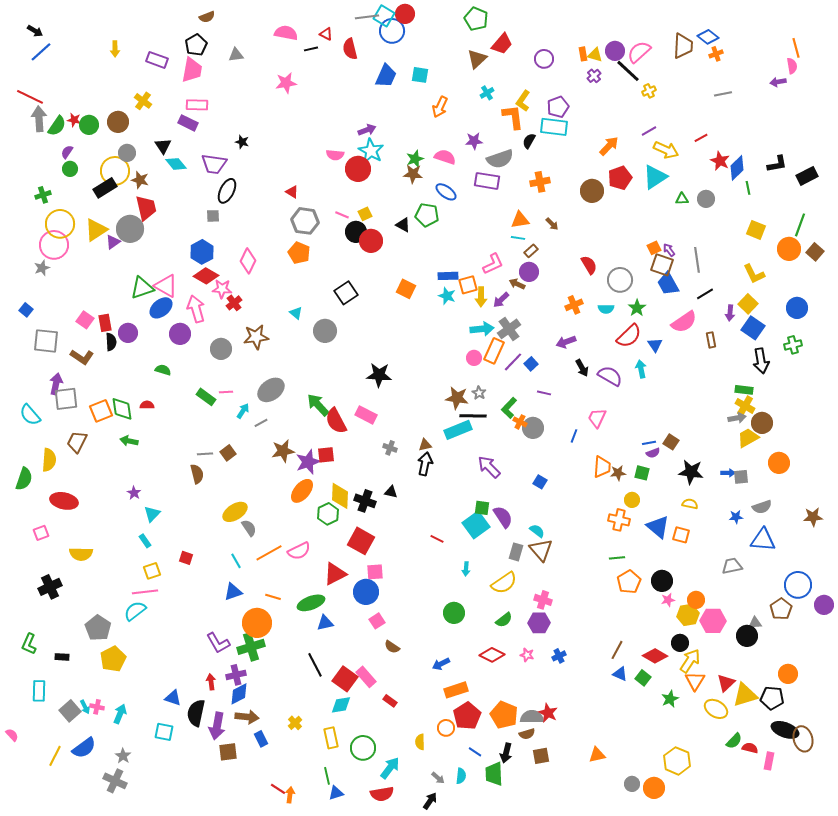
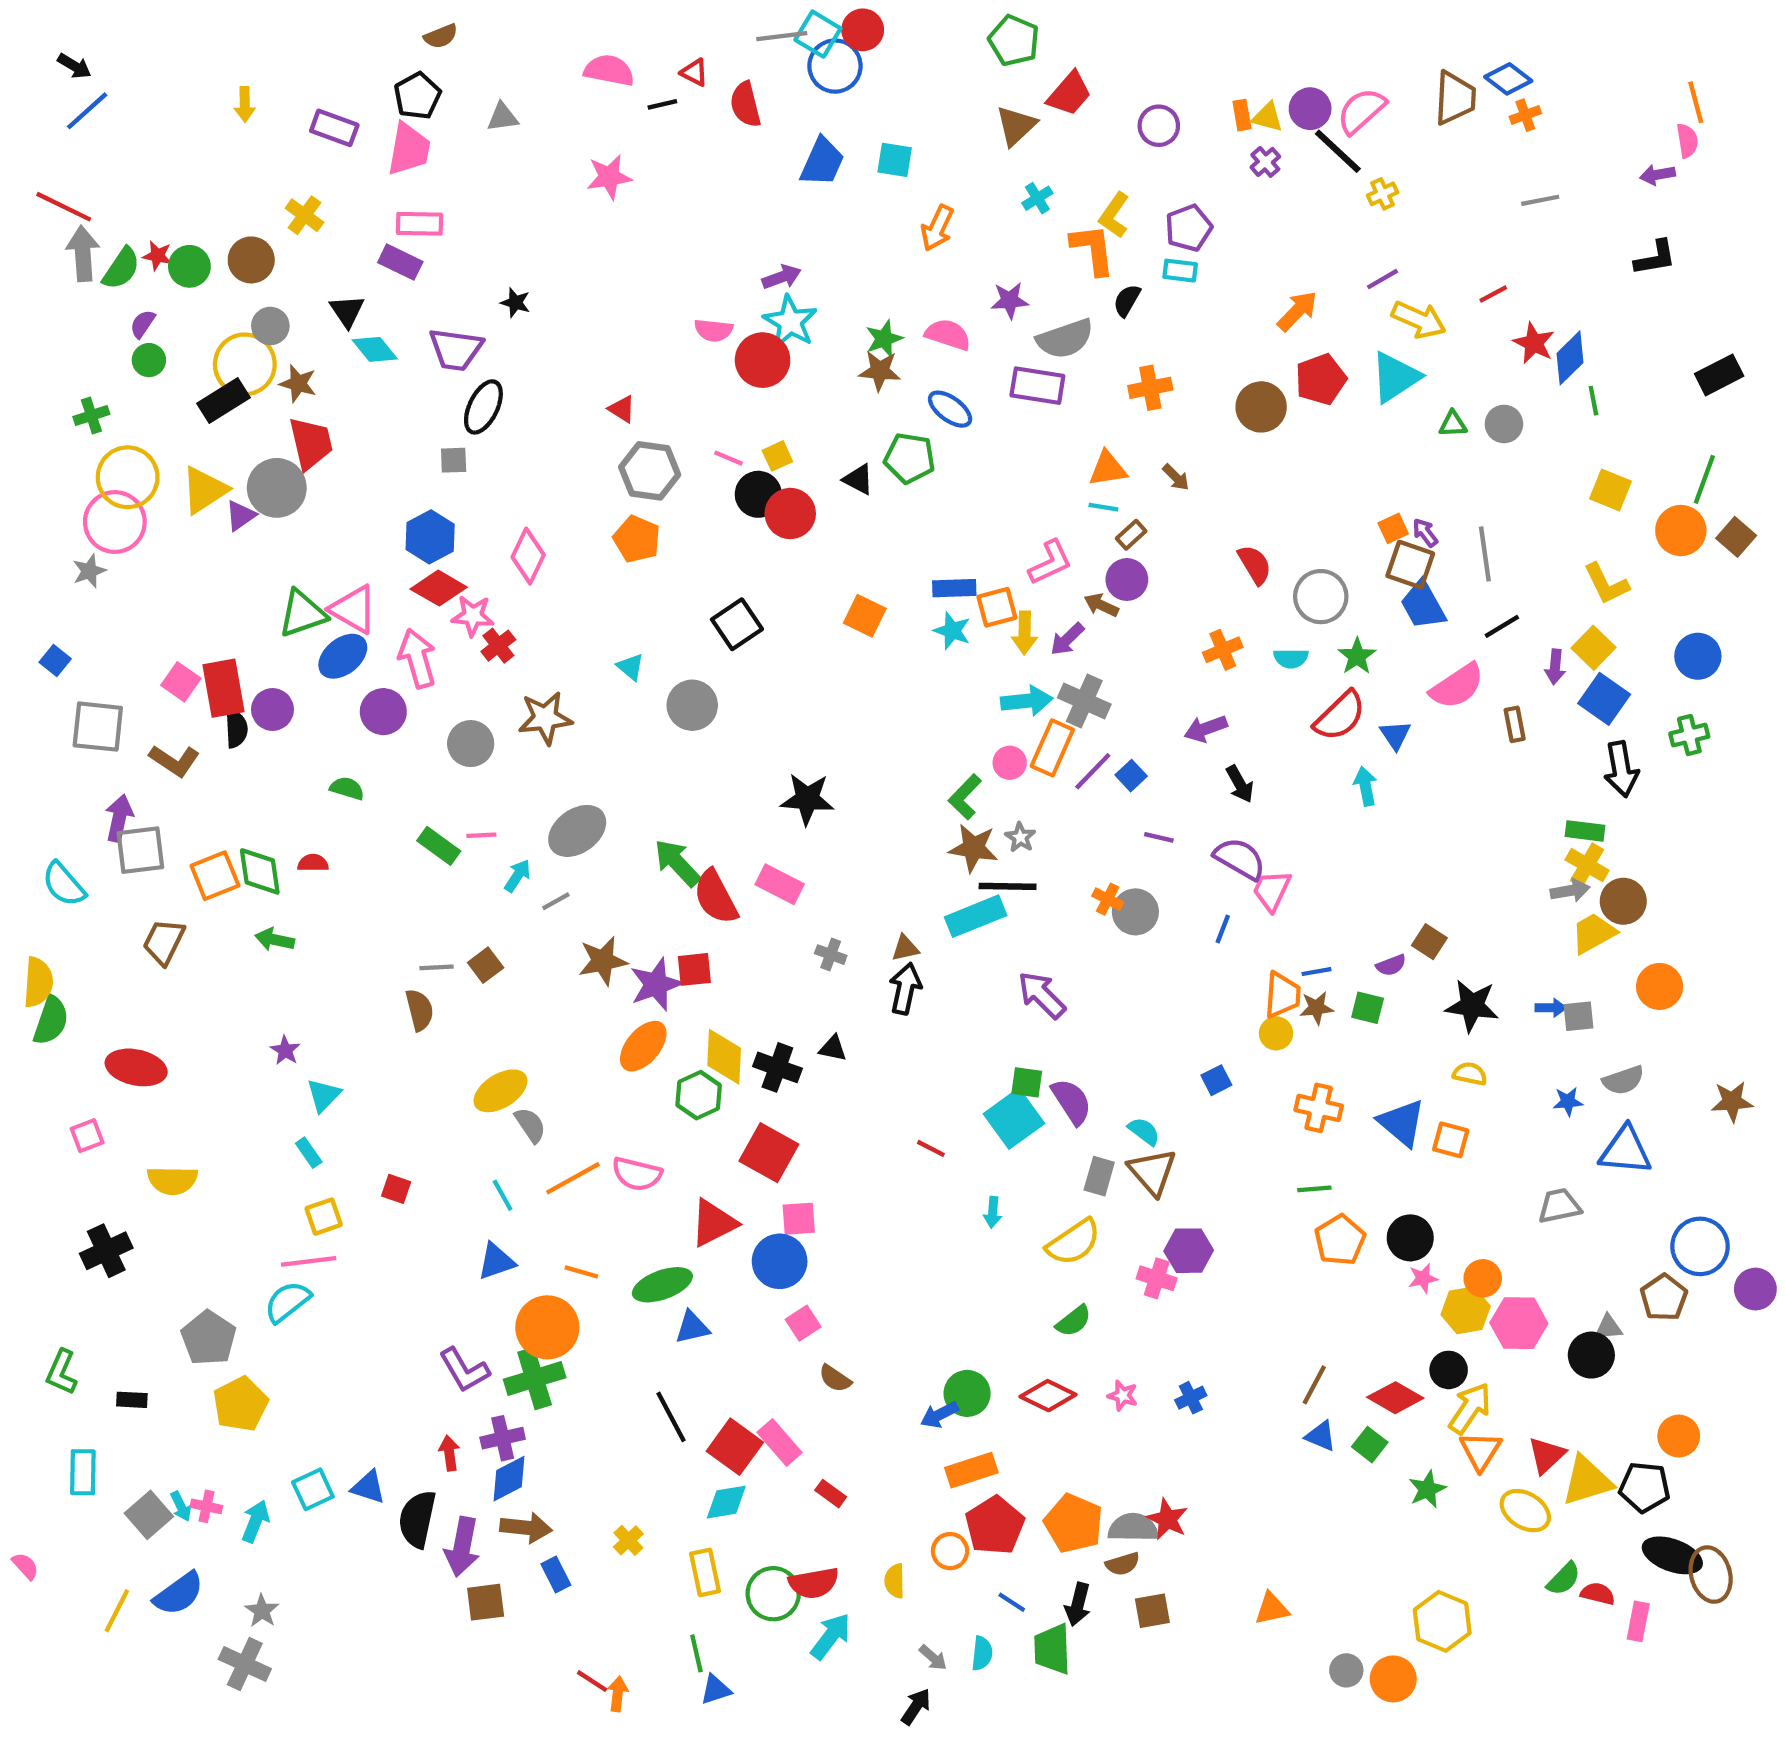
cyan rectangle: (554, 127) -> (1180, 271), size x0.6
black L-shape: (777, 164) -> (1655, 258), moved
red rectangle: (105, 323) -> (223, 688), size x1.5
gray cross: (509, 329) -> (1084, 701), turned -30
purple semicircle: (610, 376) -> (1240, 859), moved
green L-shape: (509, 408) -> (965, 797), moved
blue line: (649, 443) -> (1316, 972), moved
yellow semicircle: (49, 460) -> (38, 982), moved
blue square: (540, 482) -> (1216, 1080), moved, turned 32
yellow circle: (632, 500) -> (1276, 1033), moved
pink semicircle: (299, 551) -> (637, 1174), turned 40
green circle: (454, 613) -> (967, 1393), moved
purple hexagon: (539, 623) -> (1189, 1251), moved
cyan square: (164, 732) -> (313, 1489), moved, turned -36
red semicircle: (382, 794) -> (814, 1583), moved

